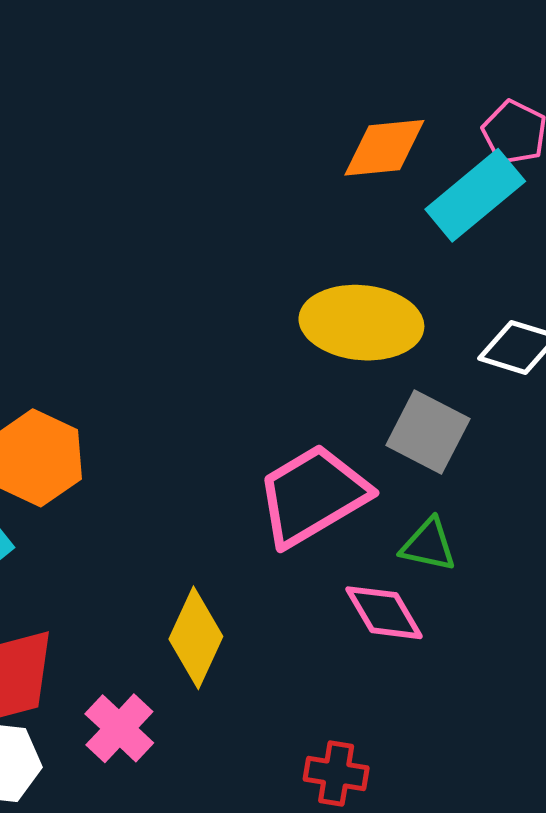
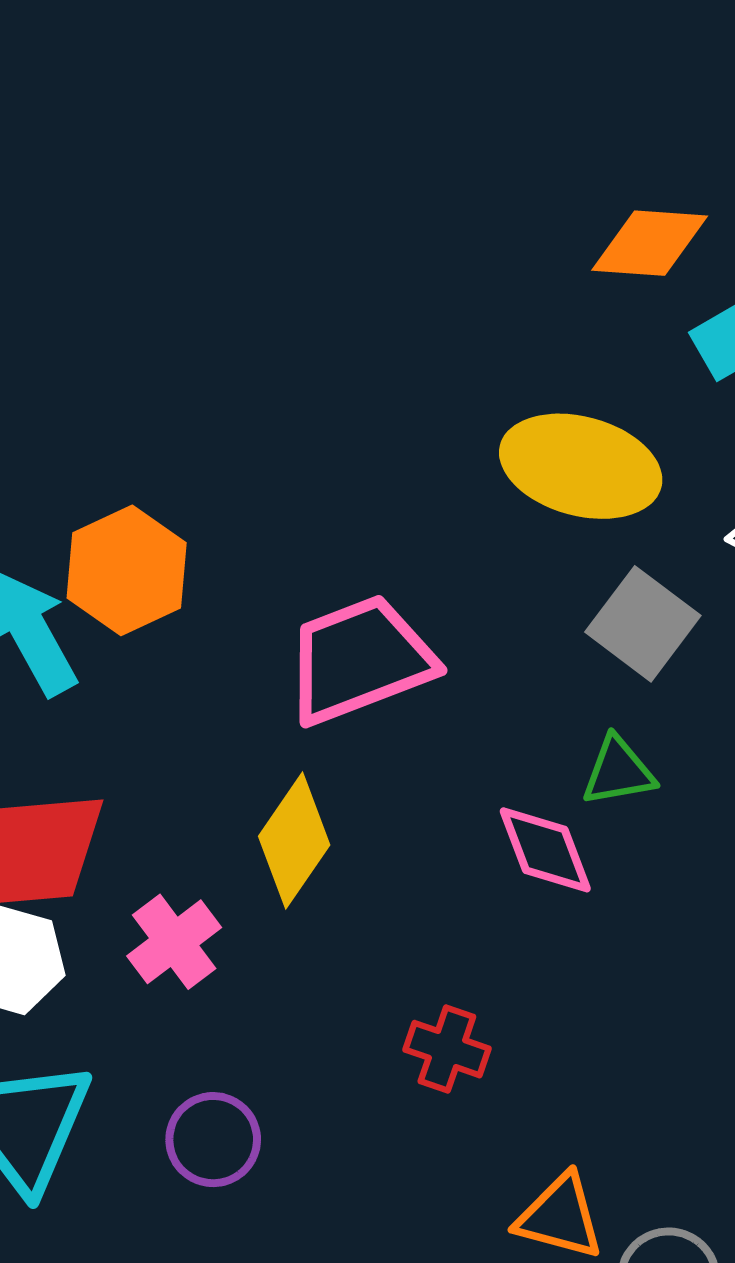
pink trapezoid: (313, 495) -> (360, 660), moved
green triangle: (428, 545) -> (618, 771), turned -32

